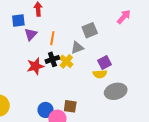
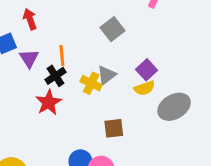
gray triangle: (77, 48) -> (107, 75), moved
black cross: (52, 59) -> (56, 76), moved
brown square: (70, 106) -> (114, 128), moved

